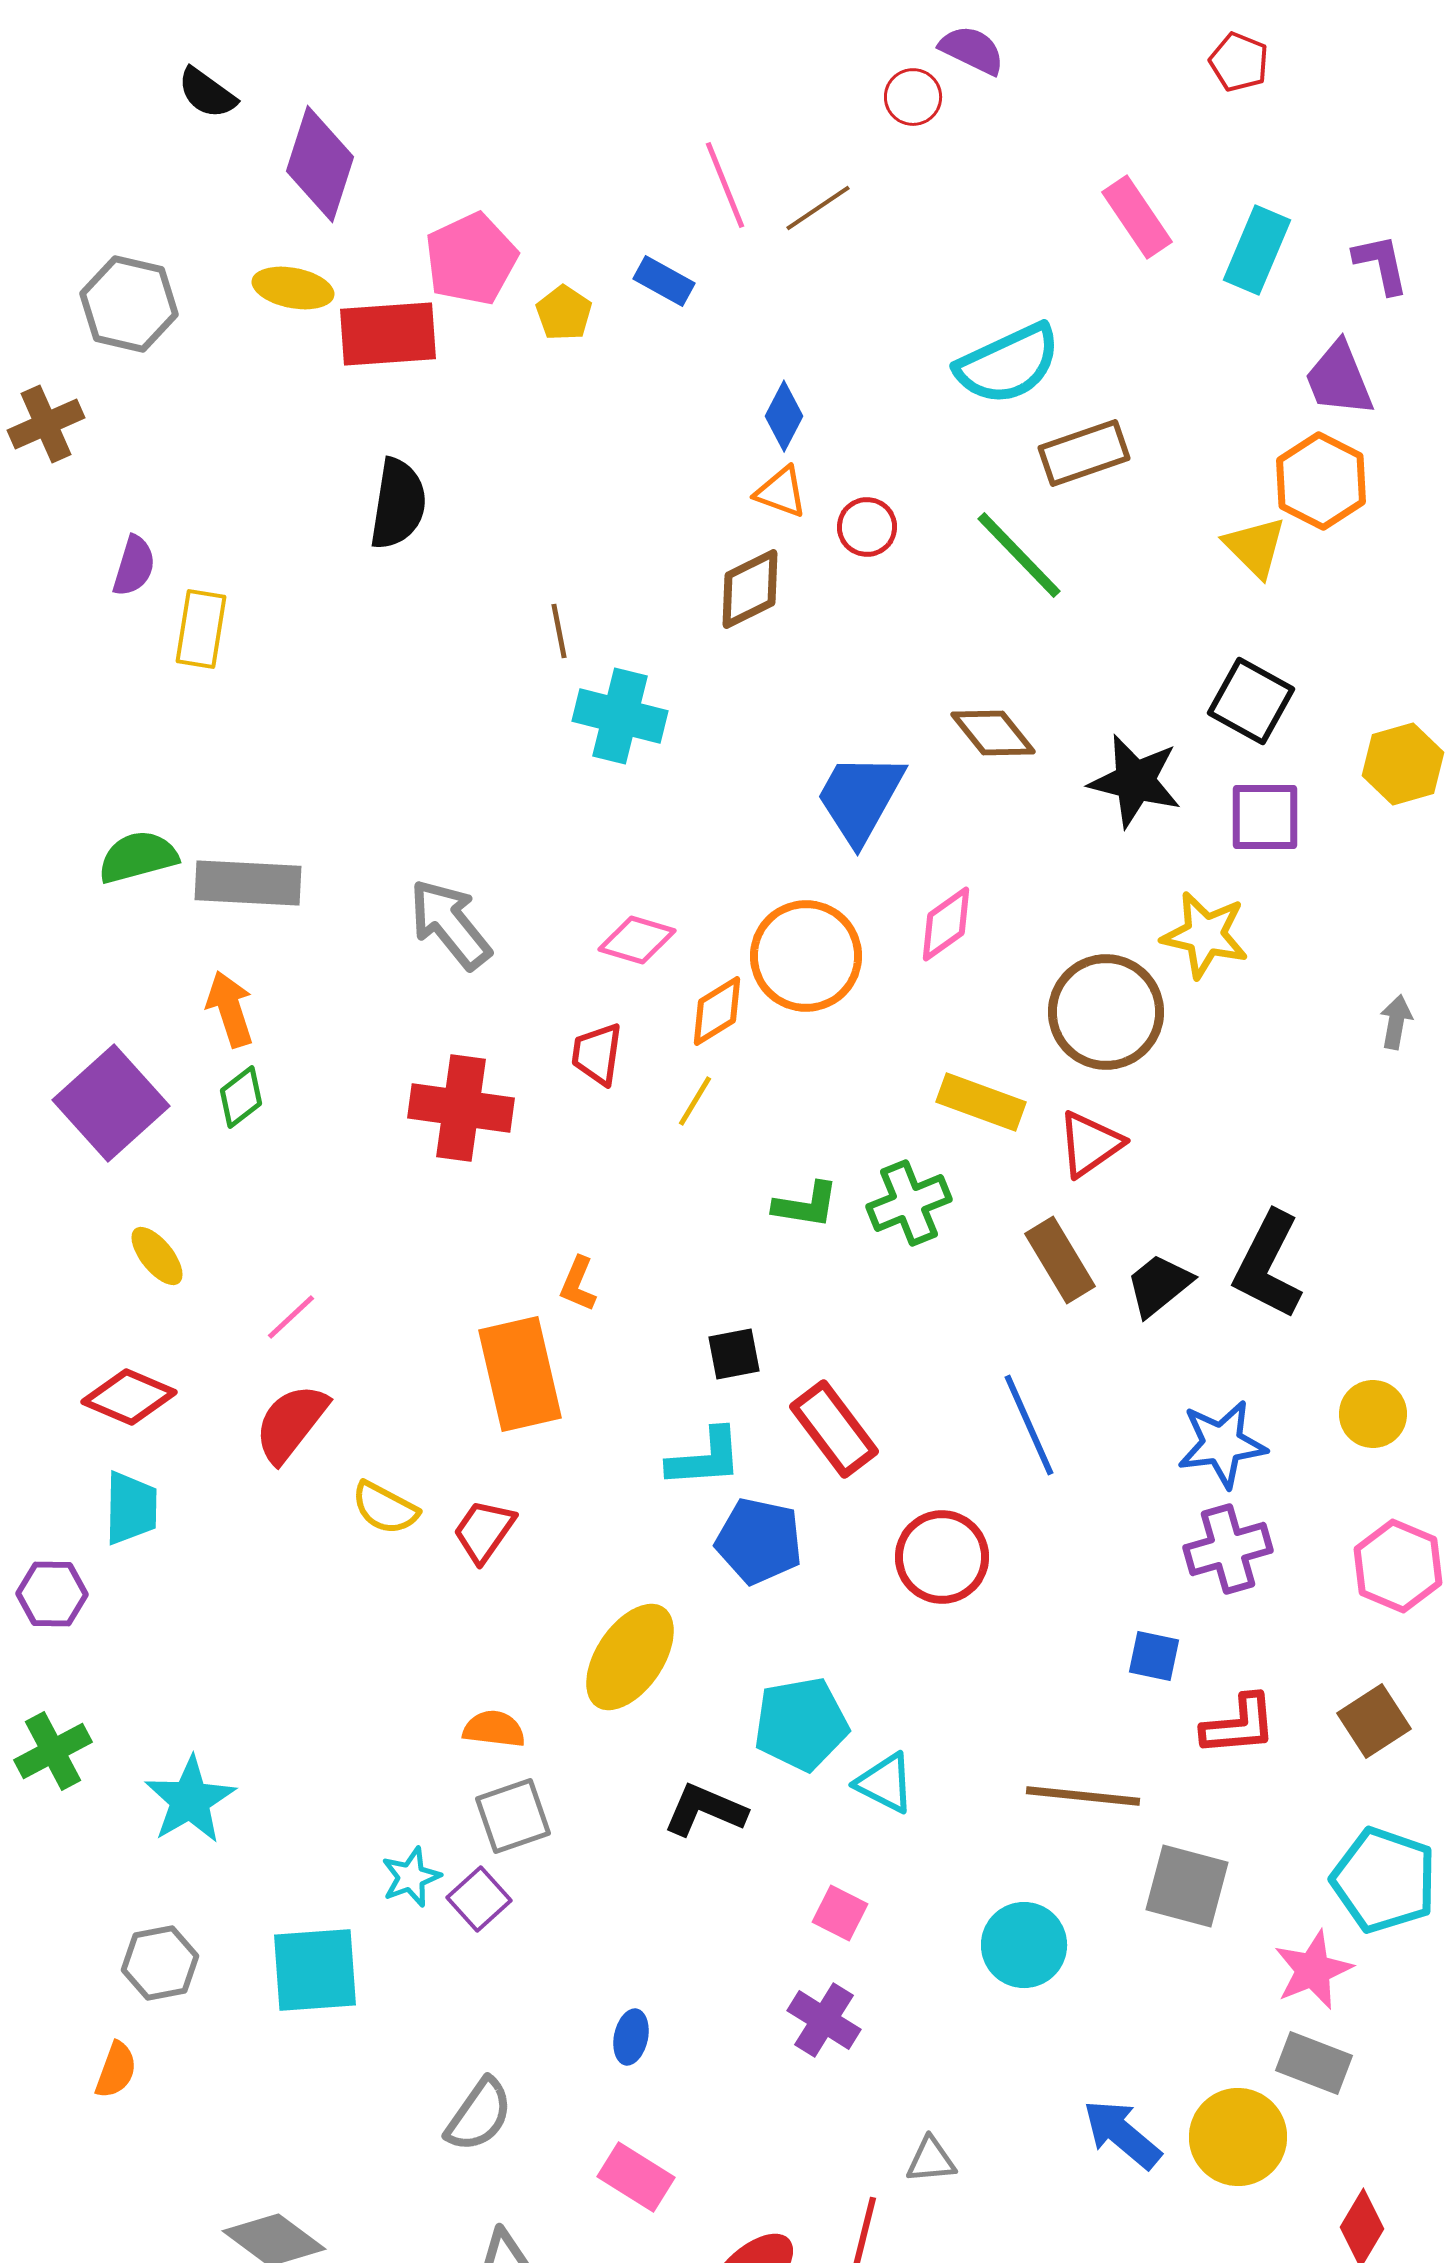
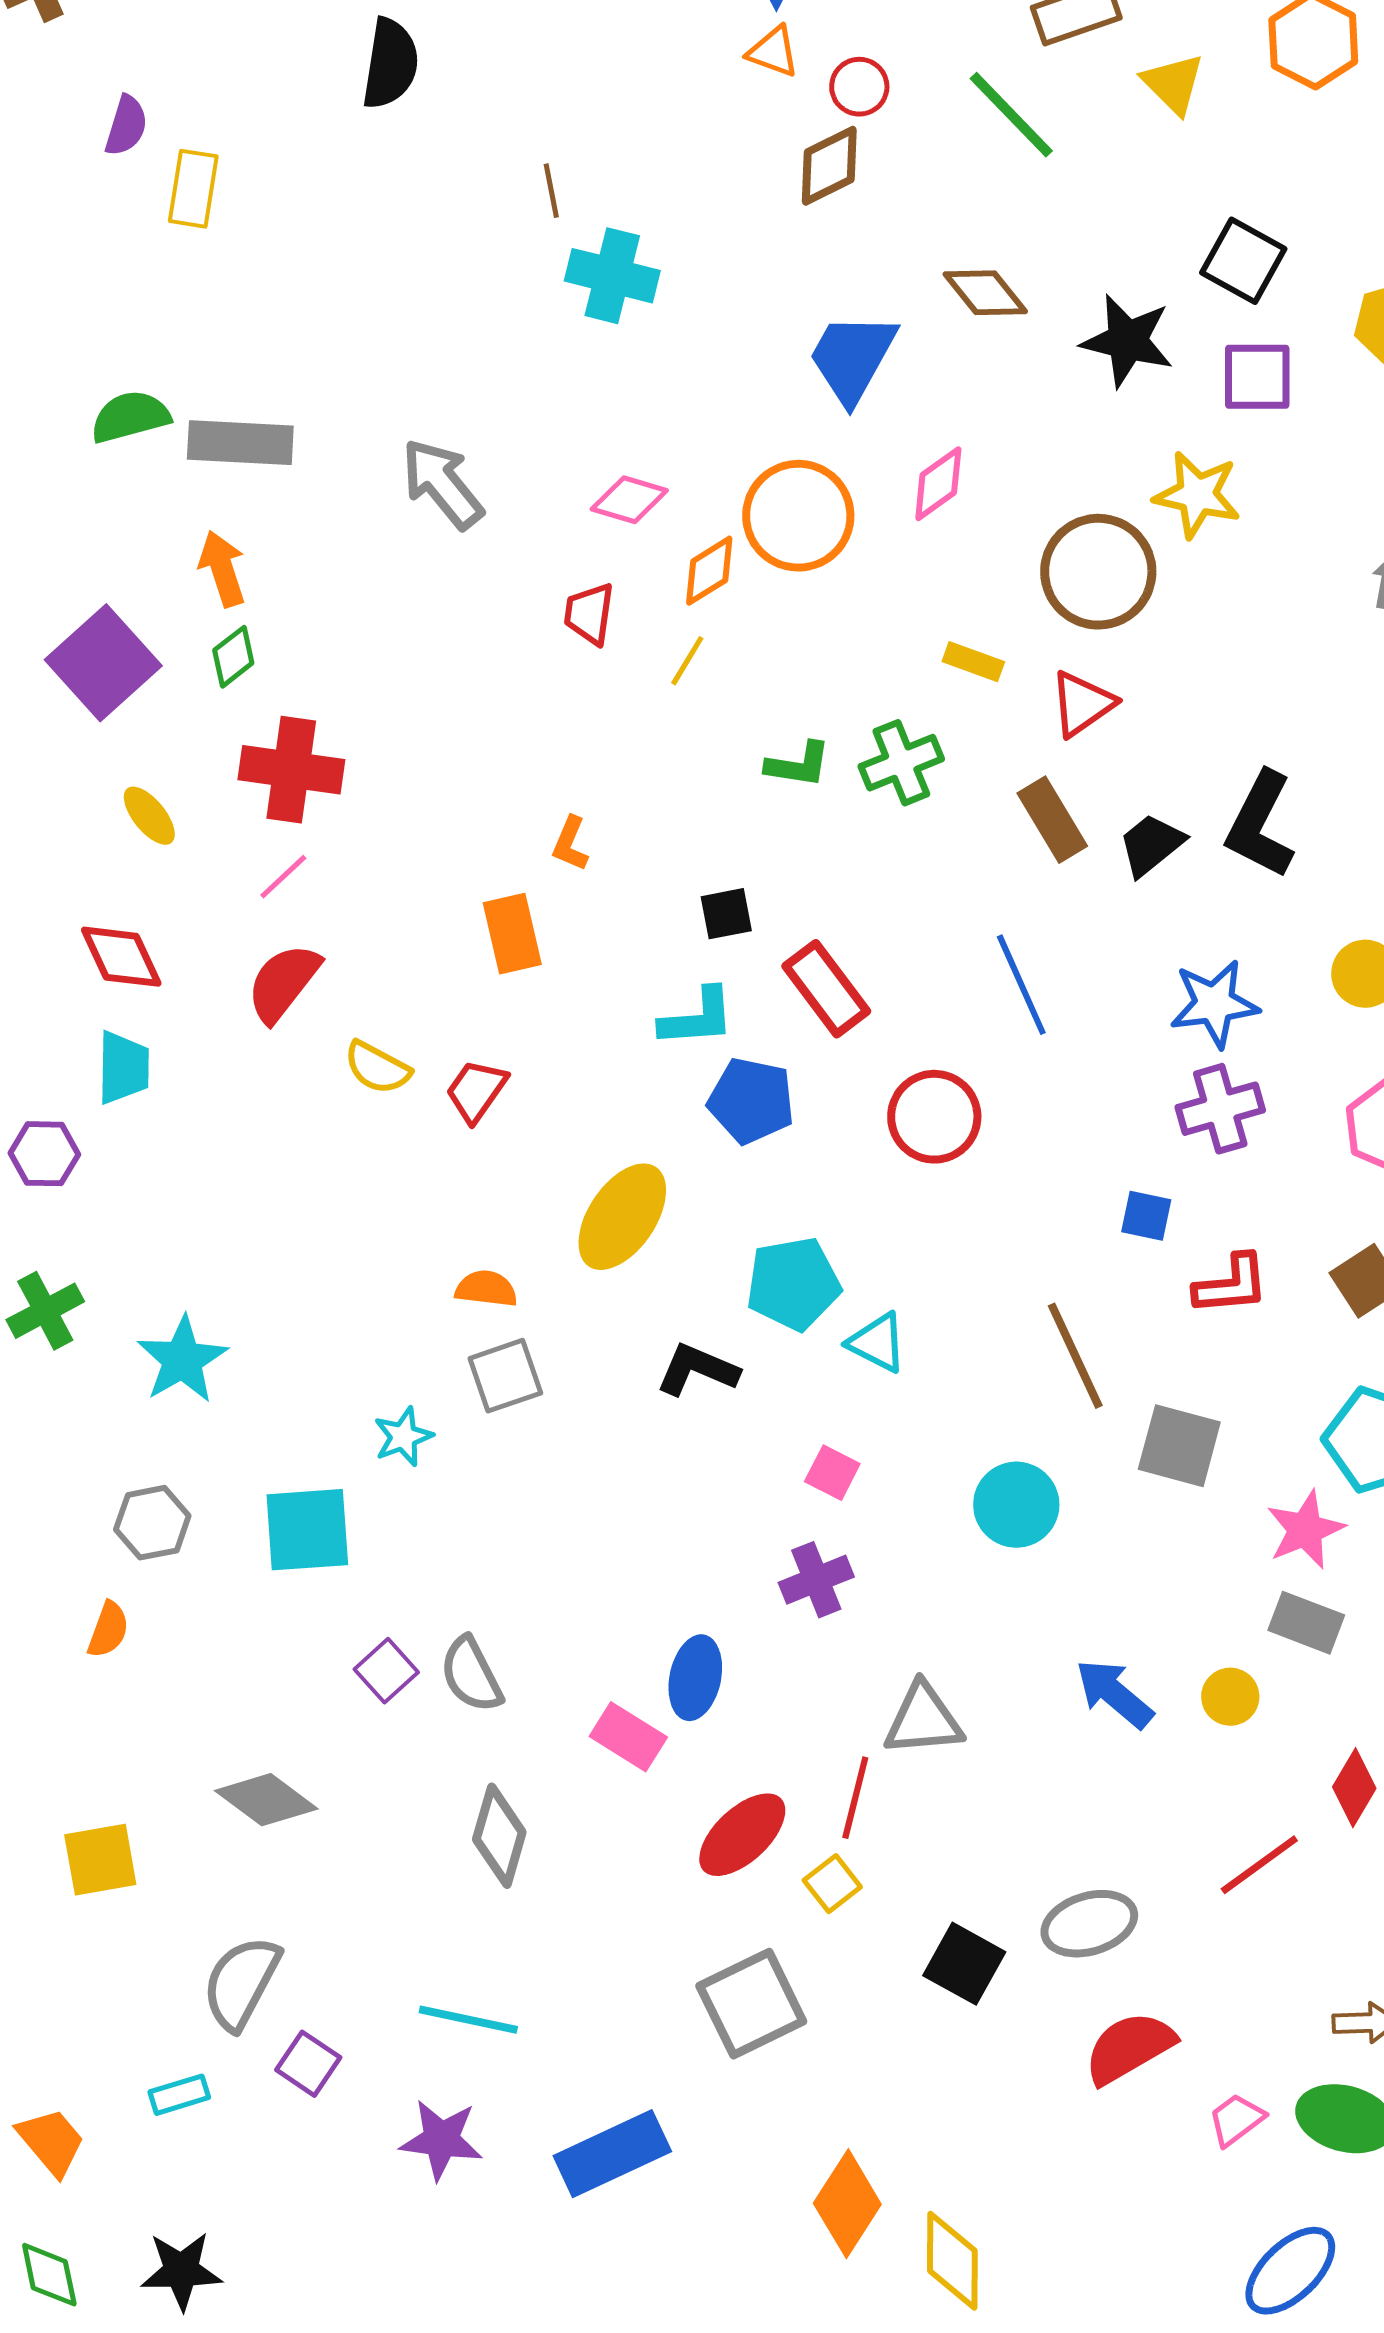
yellow triangle: (1255, 547) -> (1173, 84), moved
brown diamond: (750, 589) -> (829, 166), moved
yellow rectangle: (981, 1102) -> (973, 662), size x0.7
red cross: (461, 1108) -> (291, 770), moved
orange rectangle: (520, 1374) -> (512, 934), size x0.7
red diamond: (129, 1397) -> (121, 957), turned 42
brown line: (1083, 1796) -> (1075, 1356), turned 59
purple square: (479, 1899) -> (386, 1671), moved
purple cross: (824, 2020) -> (816, 1580), turned 36
blue ellipse: (631, 2037) -> (695, 1678), moved, size x1.5
gray semicircle: (479, 2115) -> (471, 1675), turned 118
yellow circle: (1238, 2137) -> (1230, 1697), size x0.6
gray triangle: (931, 2160) -> (923, 1720), size x1.6

